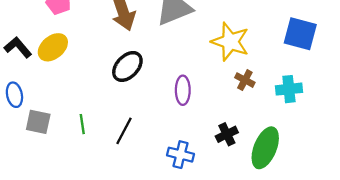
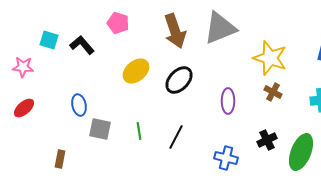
black L-shape: (18, 47) -> (82, 45), moved
yellow ellipse: (53, 47) -> (136, 71), moved
brown cross: (245, 80) -> (273, 92), moved

